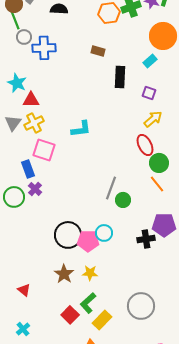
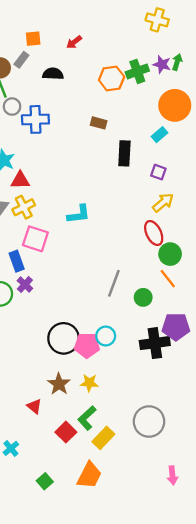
green circle: (123, 200) -> (143, 297), moved
black cross: (146, 239) -> (155, 343), size x1.4
red triangle: (24, 290) -> (34, 406), moved

